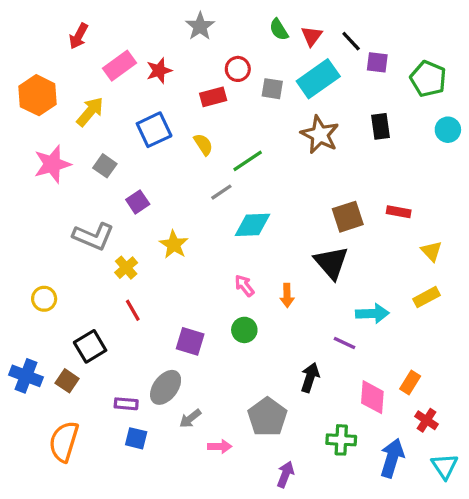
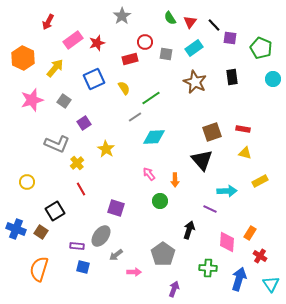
cyan rectangle: (318, 79) -> (194, 48), size x0.7
yellow triangle: (431, 251) -> (245, 153), moved, turned -32
green circle: (244, 330) -> (160, 201), moved

